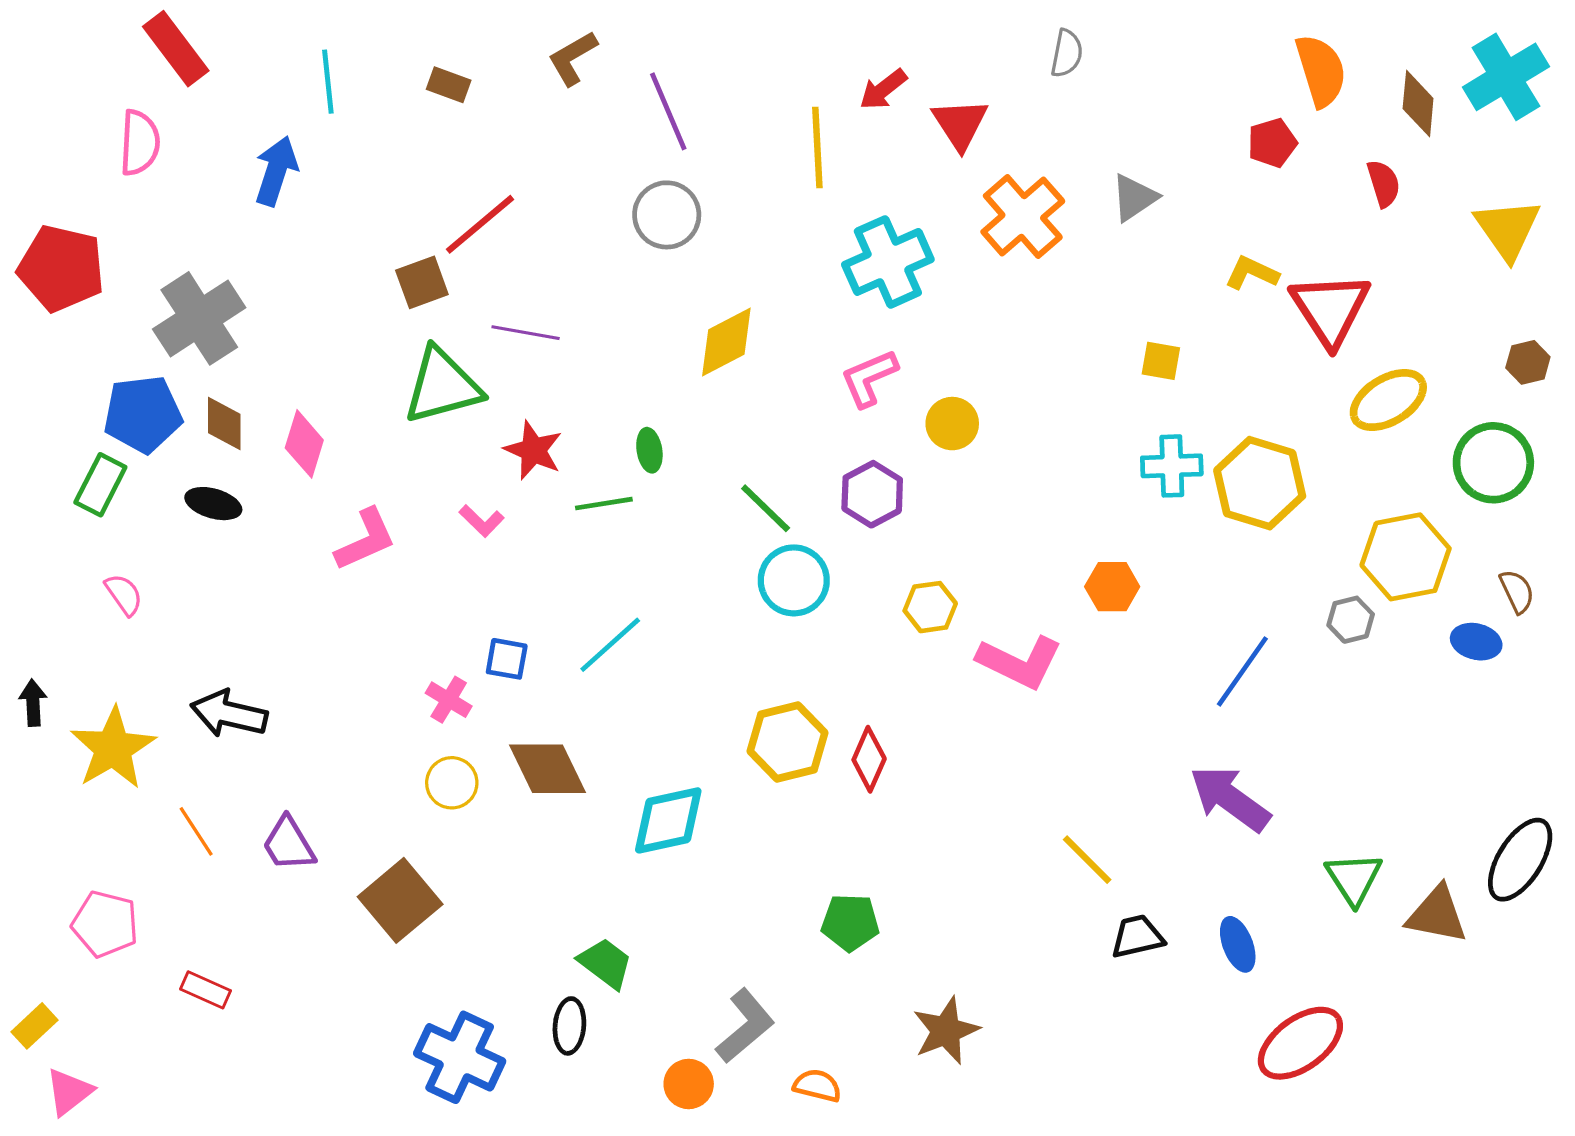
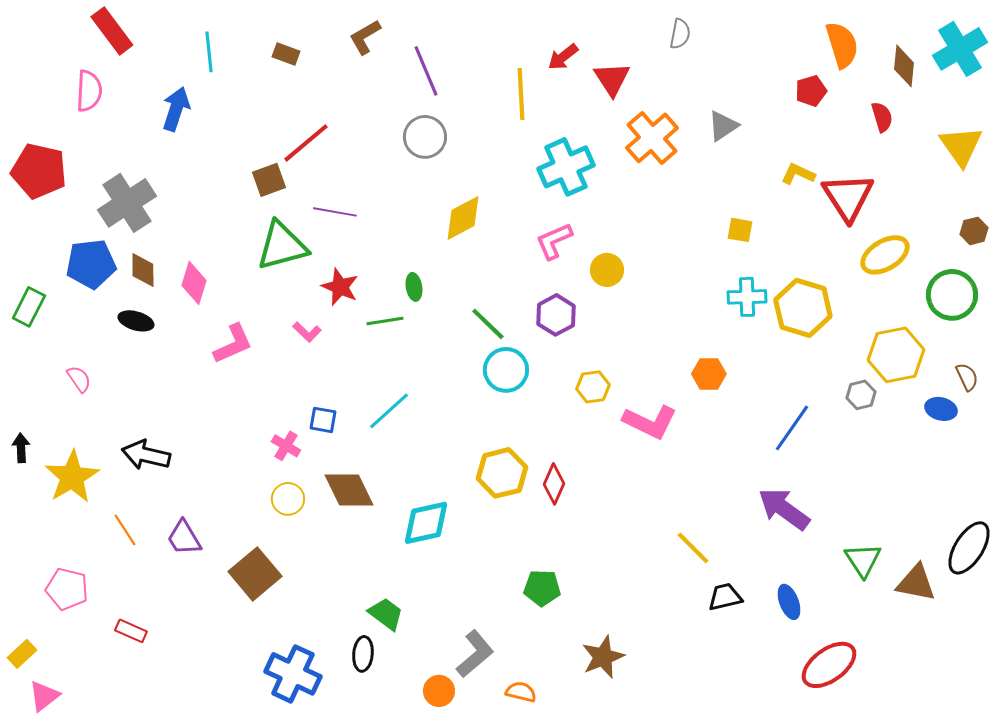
green rectangle: (100, 485) -> (29, 307), moved

